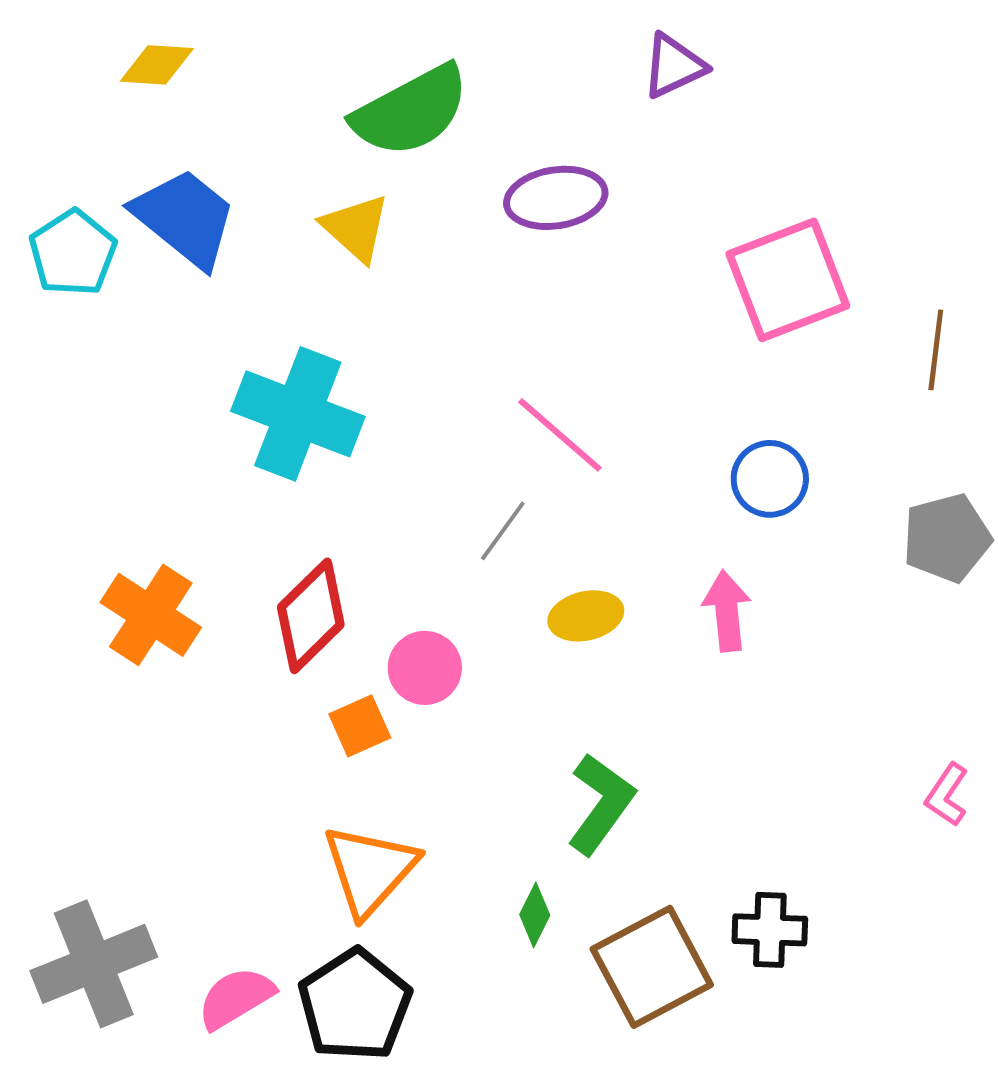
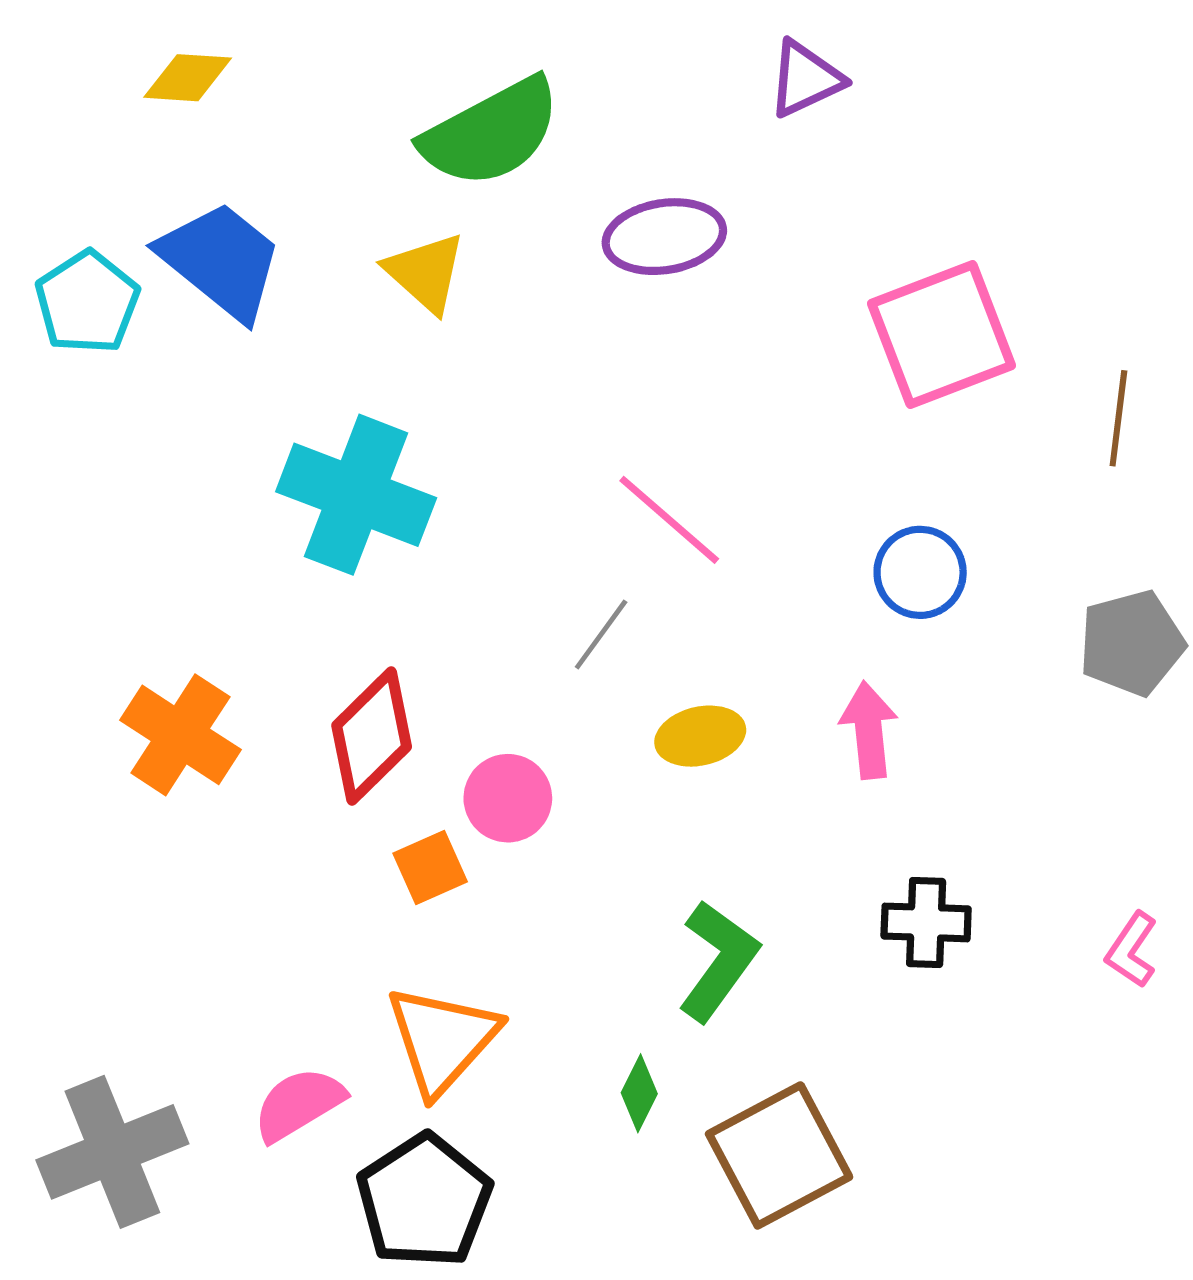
black cross: (770, 930) -> (926, 922), moved
pink semicircle: (236, 998) -> (299, 1104), moved

